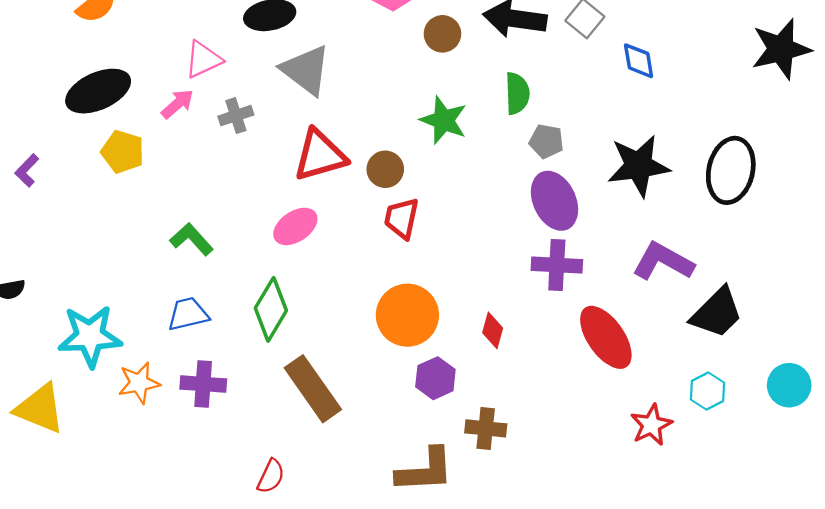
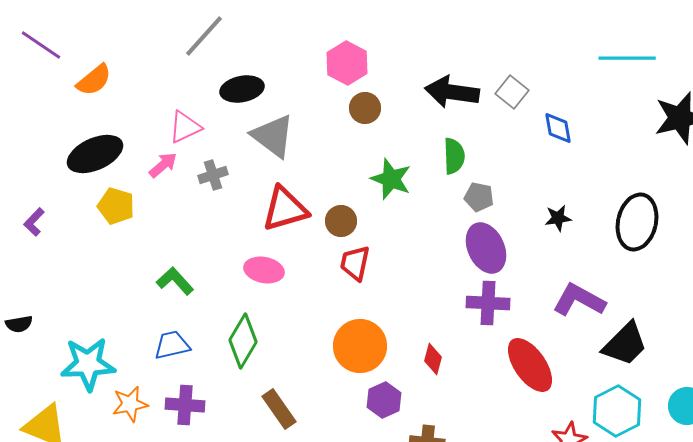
brown circle: (442, 34) -> (365, 108), moved
black star: (639, 166) -> (558, 218), size x0.5
pink ellipse: (295, 226) -> (264, 270), turned 45
brown rectangle: (313, 389) -> (279, 409), size x0.7
cyan hexagon: (707, 391) -> (617, 411), size x1.6

